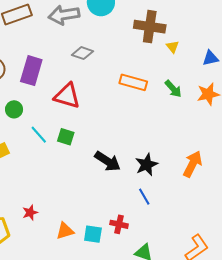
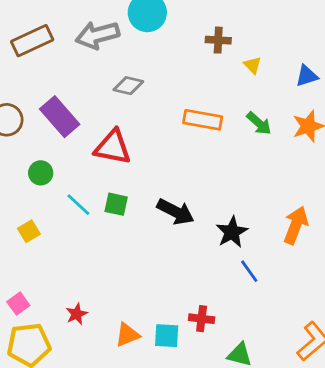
brown cross: (150, 27) -> (218, 40), size x0.6
purple rectangle: (31, 71) -> (60, 117), turned -52
black arrow: (108, 161) -> (176, 212), moved
blue line: (144, 197) -> (249, 271), moved

